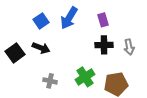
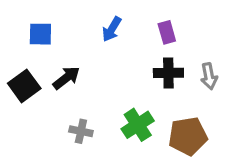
blue arrow: (69, 18) -> (112, 29), size x0.7
blue square: (41, 21) -> (40, 34), moved, turned 35
black arrow: (41, 48) -> (66, 78), turned -60

